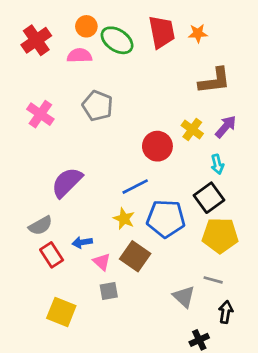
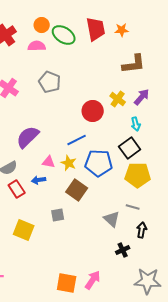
pink triangle: (102, 262) -> (49, 162), moved, turned -32

